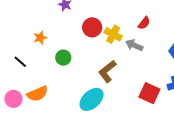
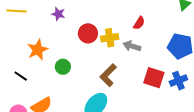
yellow cross: (113, 34) -> (110, 38), turned -30
orange star: (40, 38) -> (38, 50), size x1.5
red square: (149, 93) -> (154, 78), moved

